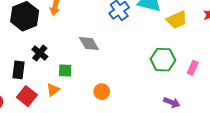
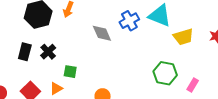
gray diamond: (89, 43) -> (102, 33), moved
black rectangle: (19, 70) -> (25, 52), moved

